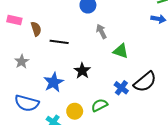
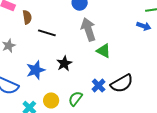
gray arrow: (101, 31) -> (88, 29), size x1.6
green semicircle: (99, 105) -> (75, 99), turned -35

